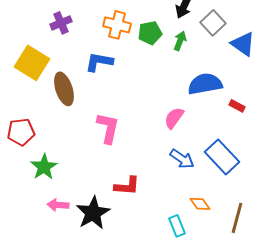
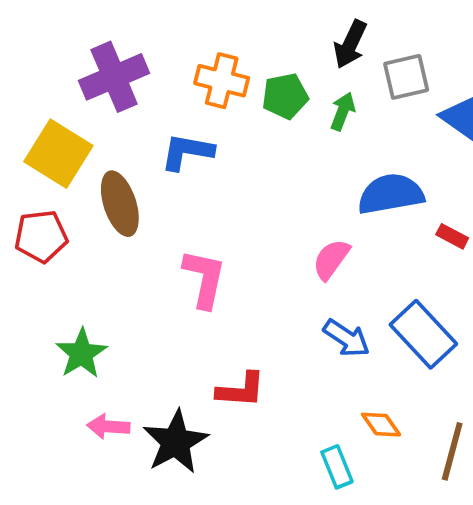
purple cross: (61, 23) -> (114, 77), size x1.6
gray square: (213, 23) -> (406, 77), turned 30
red pentagon: (21, 132) -> (41, 236), moved

